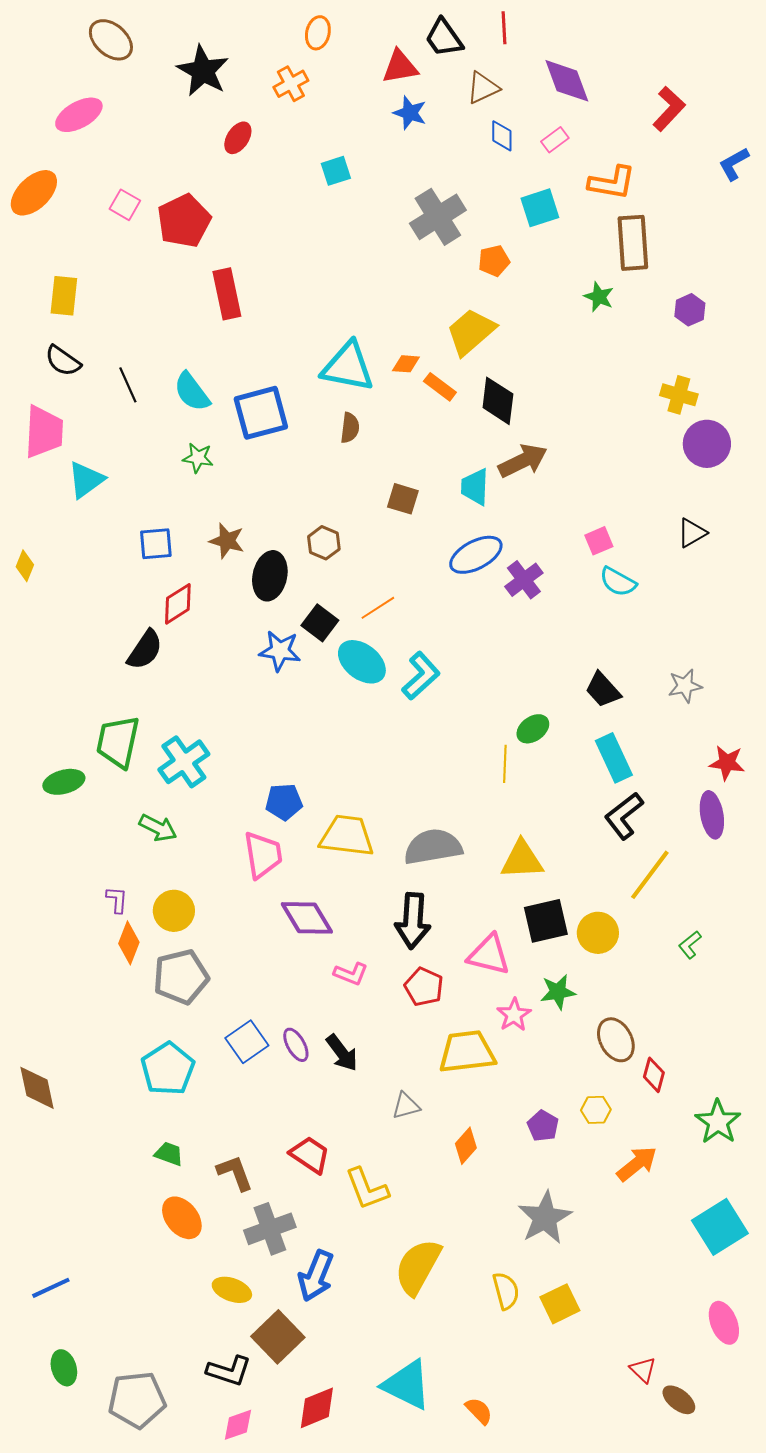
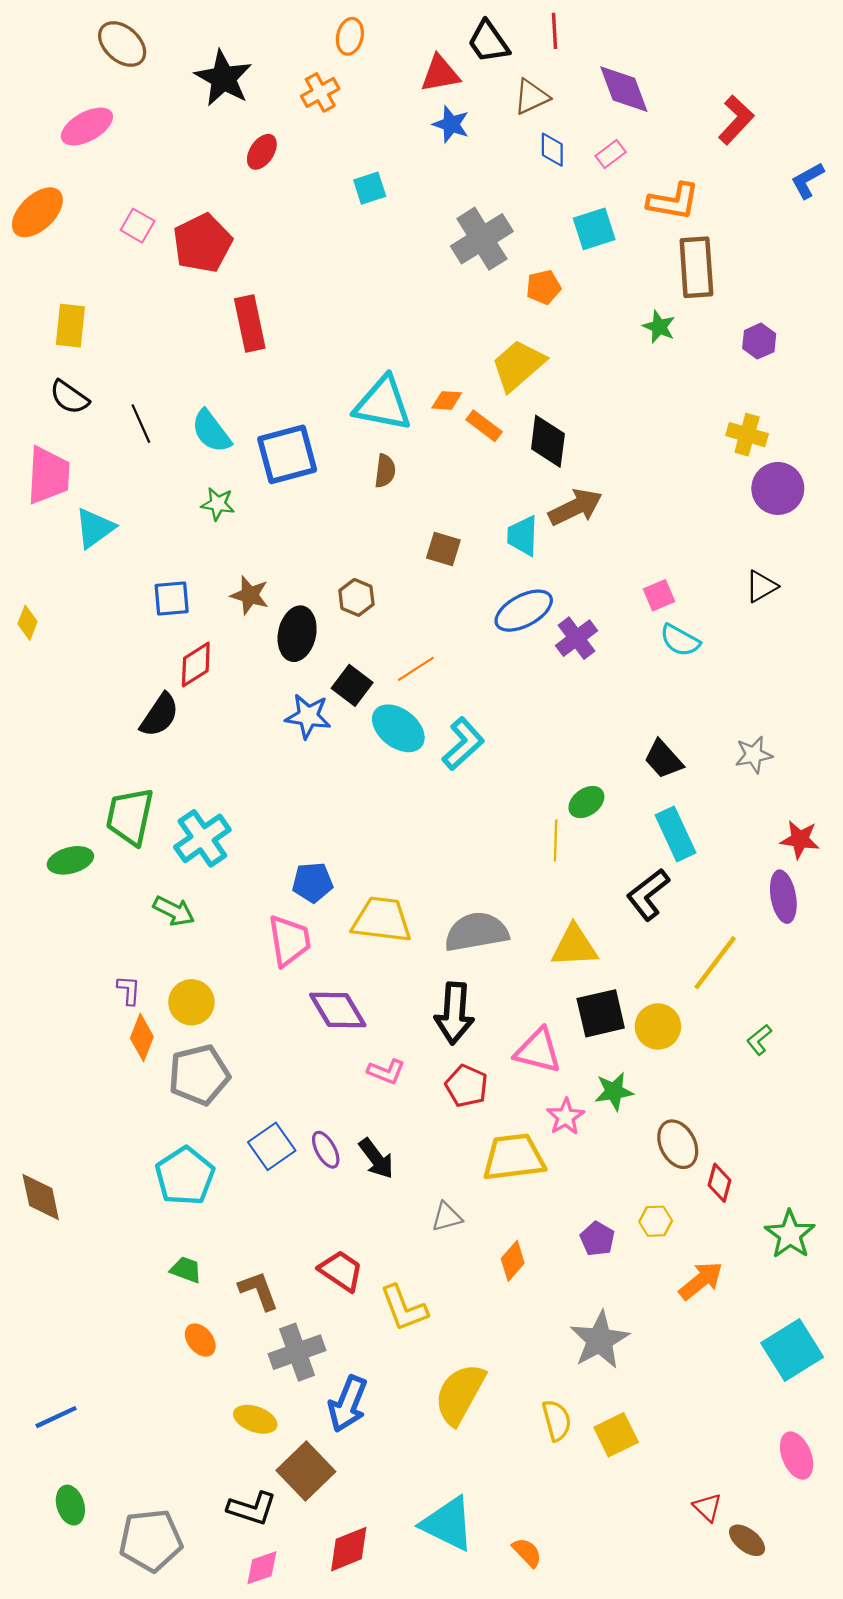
black L-shape: (624, 816) -> (648, 894), moved
orange ellipse: (182, 1218) -> (200, 1340), size x0.7

